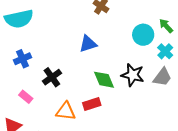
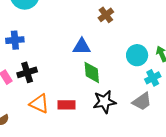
black star: (133, 75) -> (104, 102), moved, turned 30
black cross: (52, 77) -> (27, 72), moved
green diamond: (104, 80) -> (92, 72), moved

